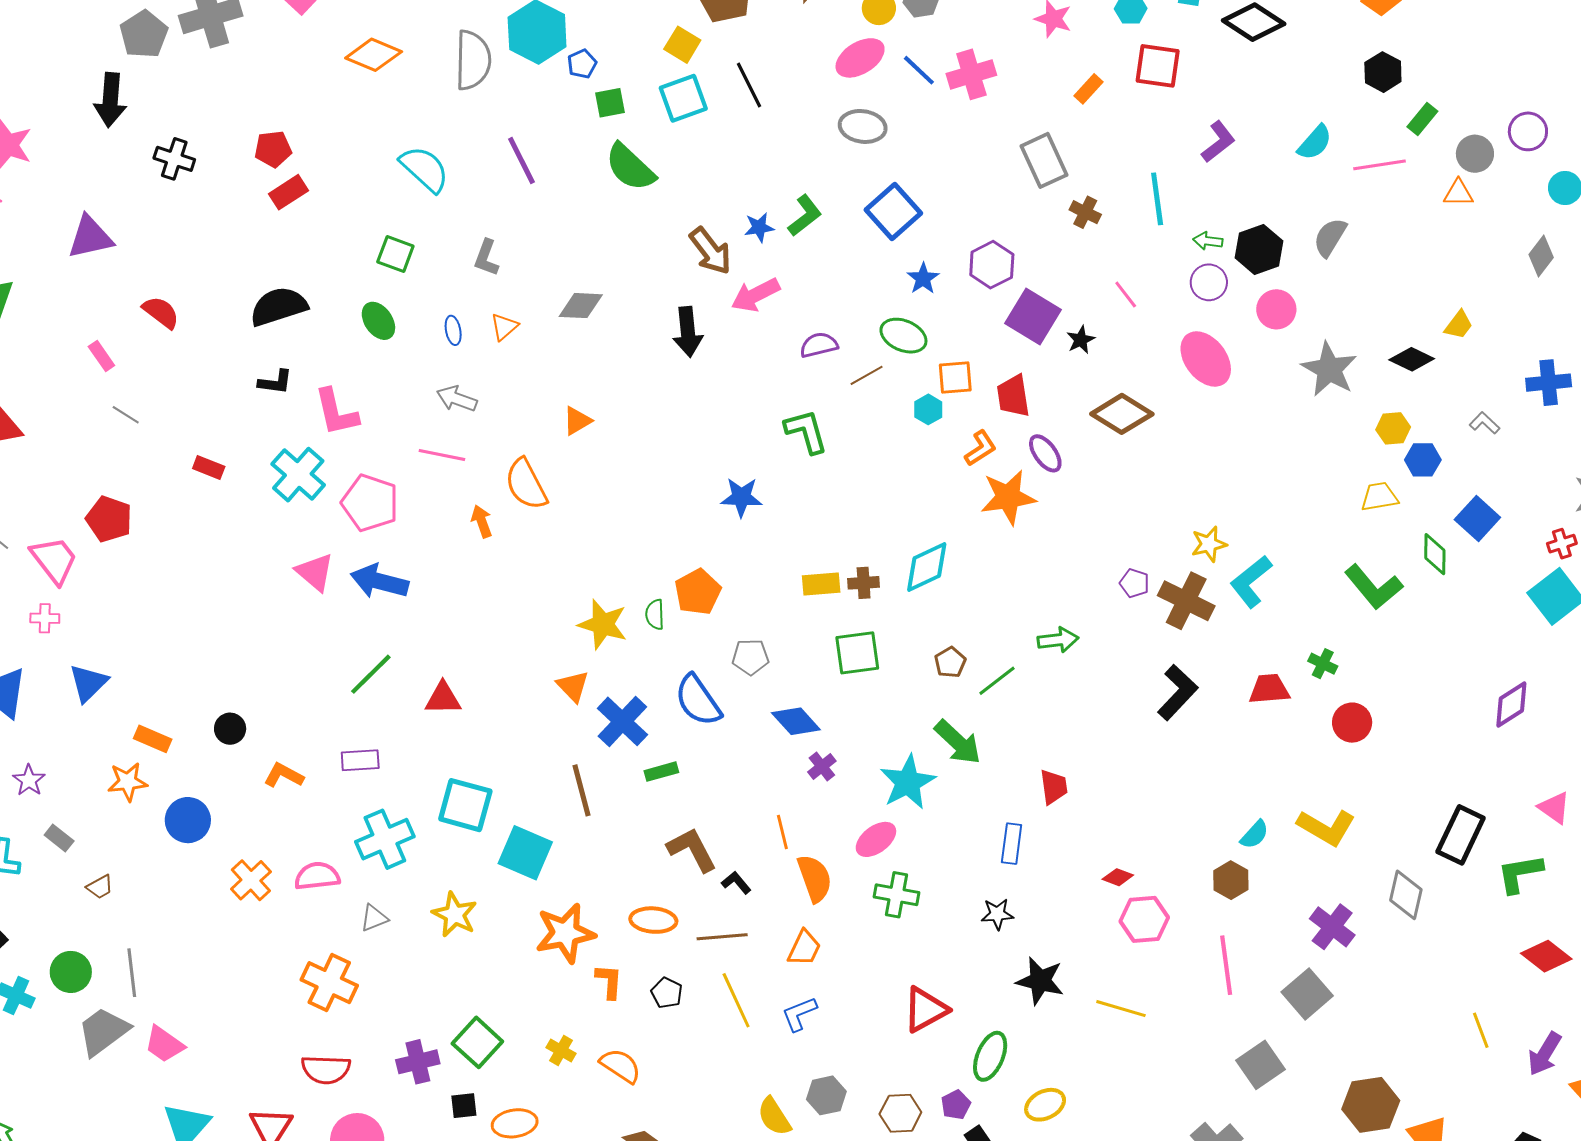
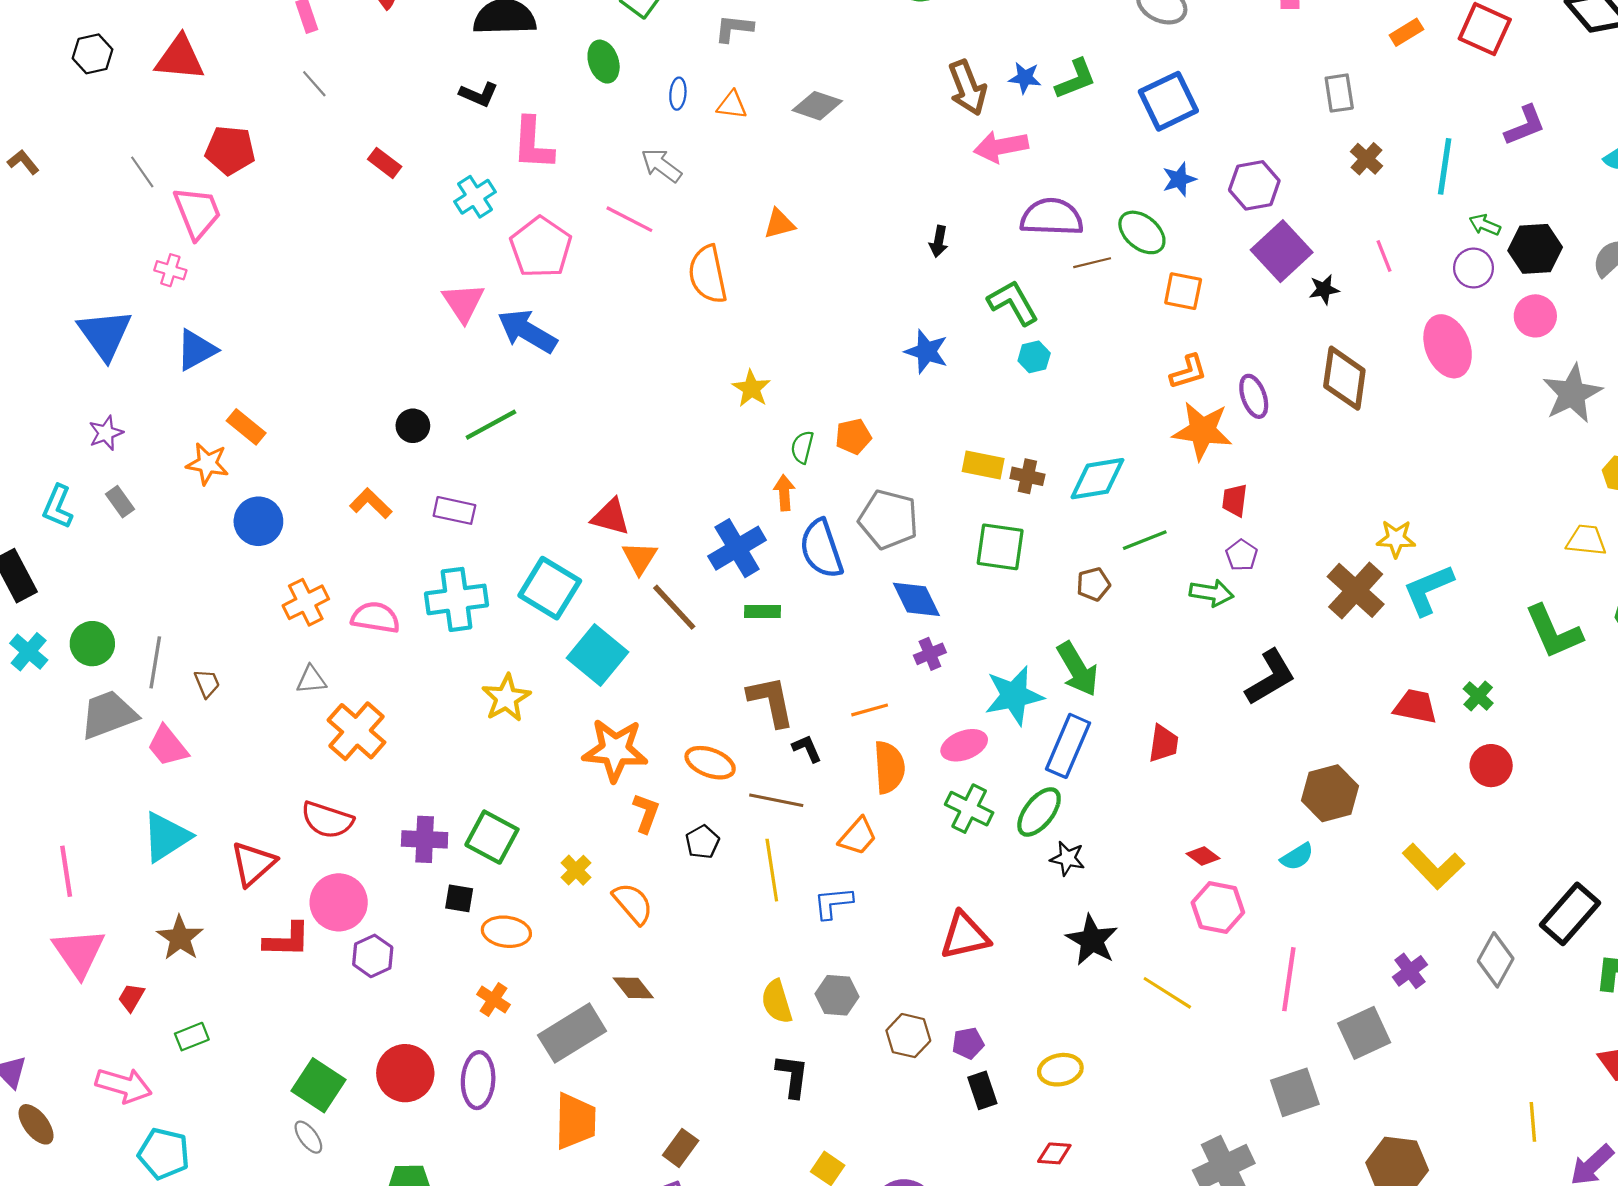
gray rectangle: (1044, 160) -> (1339, 93), size x0.7
gray L-shape: (486, 258) -> (734, 28), turned 60
orange triangle: (504, 327) -> (732, 105), turned 32
black arrow: (688, 332) -> (939, 241), moved, size x0.6
purple semicircle: (819, 345) -> (1052, 217), size x1.5
red trapezoid: (1013, 396) -> (1235, 500), moved, size x0.7
cyan hexagon: (928, 409) -> (1034, 357), moved
brown diamond: (1122, 414) -> (1344, 378), turned 50
green L-shape: (806, 431) -> (1013, 303), turned -30
cyan cross: (298, 475) -> (475, 197), size x0.7
red pentagon: (109, 519) -> (230, 150), moved, turned -30
orange arrow: (482, 521) -> (784, 493), moved
purple pentagon: (1134, 583) -> (1242, 555), moved
orange pentagon: (698, 592) -> (853, 437), size x0.7
yellow star: (603, 624) -> (751, 388), moved, size x0.7
gray pentagon: (750, 657) -> (888, 519), size x1.5
green line: (997, 681) -> (1145, 540), moved
orange triangle: (573, 686) -> (640, 558), moved
black L-shape: (1177, 693) -> (1270, 677), moved
red triangle: (443, 698) -> (611, 517), moved
black circle: (230, 729) -> (413, 426), moved
brown line: (581, 790) -> (674, 607), turned -44
orange line: (782, 832) -> (870, 710), turned 72
cyan semicircle: (1255, 835) -> (1297, 857), moved
blue rectangle: (1012, 844) -> (1068, 746), moved, size x1.4
brown hexagon: (1231, 880) -> (1330, 793), moved, size x1.4
brown trapezoid: (100, 887) -> (207, 683), moved, turned -100
gray triangle: (374, 918) -> (311, 680), moved
purple cross: (1332, 927) -> (1410, 971), size x0.7
green square: (477, 1042) -> (492, 837), turned -30
green ellipse: (990, 1056) -> (1039, 812), moved

